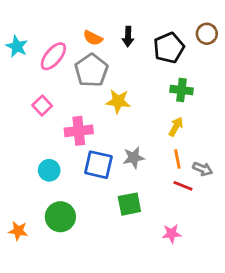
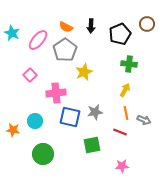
yellow star: (118, 101) -> (84, 72), turned -30
red line: (183, 186) -> (120, 132), moved
orange star: (18, 231) -> (13, 130), moved

